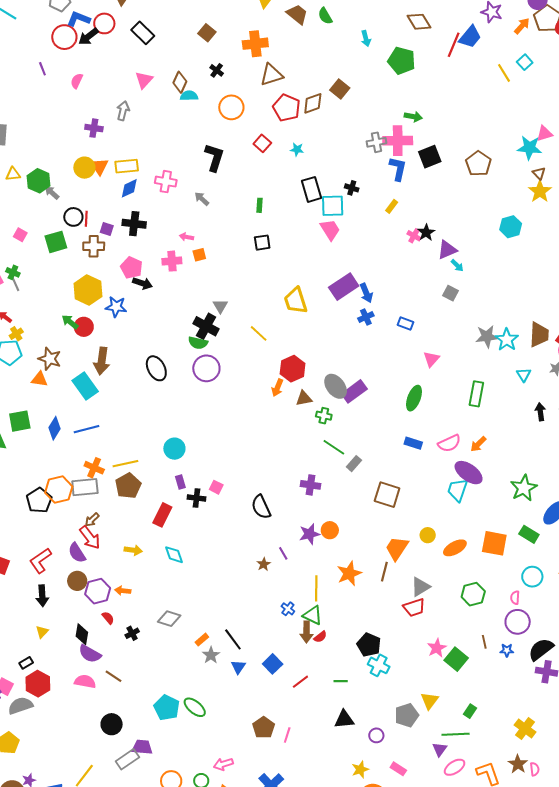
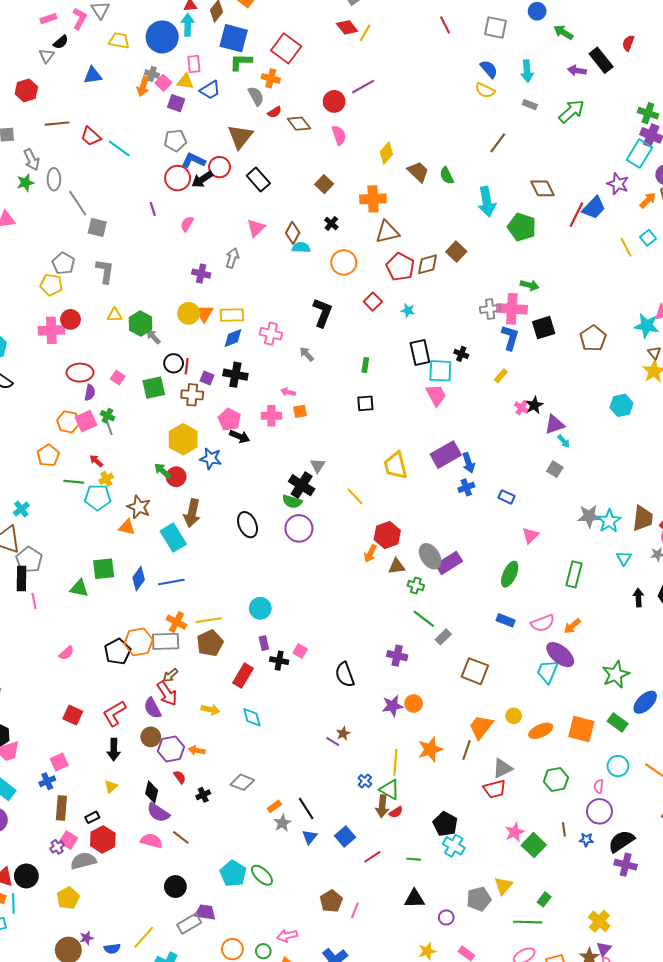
cyan arrow: (366, 38) -> (487, 202), size x1.8
purple line: (283, 553) -> (333, 741), moved, turned -32
purple triangle: (440, 749) -> (604, 949), moved

